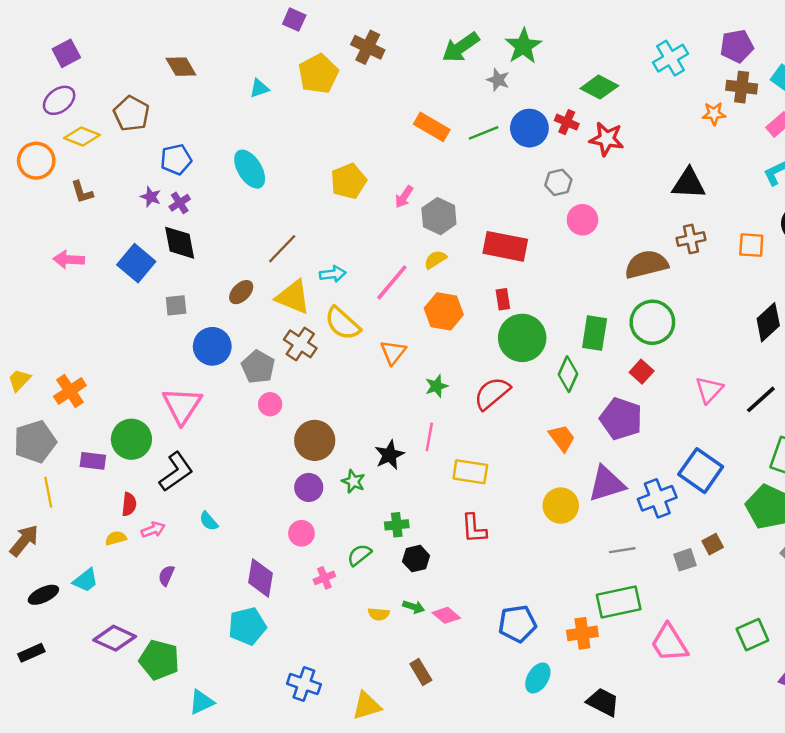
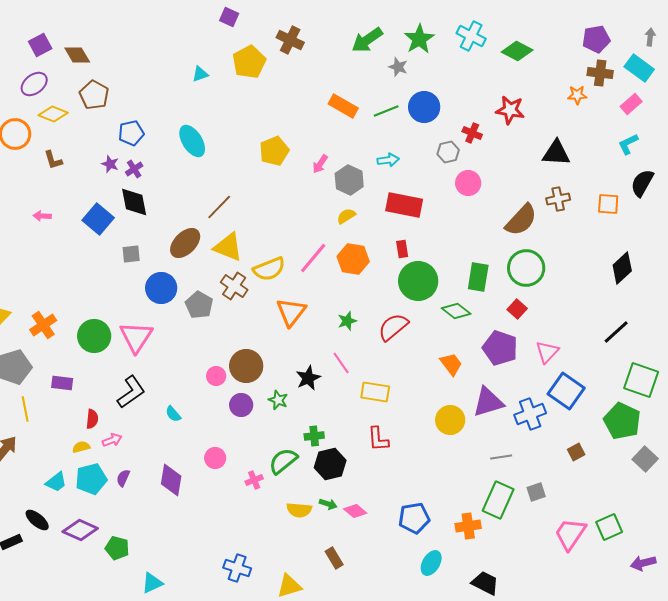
cyan cross: (670, 58) -> (471, 36), moved, turned -32
brown diamond: (181, 67) -> (77, 55), moved
green diamond: (599, 87) -> (517, 51), moved
red cross: (567, 122) -> (472, 133), moved
red star: (607, 139) -> (510, 110), moved
pink arrow: (69, 260) -> (42, 216), size x0.7
brown semicircle: (646, 264) -> (521, 220), turned 147
cyan arrow: (333, 274) -> (388, 160), moved
pink line: (392, 282) -> (313, 258), moved
brown ellipse: (241, 292) -> (185, 243), size x1.5
yellow semicircle: (342, 323) -> (269, 269), turned -64
orange triangle: (393, 352) -> (291, 312), moved, size x1.4
green diamond: (568, 374) -> (456, 311), turned -76
pink triangle: (709, 390) -> (547, 352), moved
pink circle: (270, 404) -> (216, 376), moved
pink line: (429, 437) -> (341, 363), turned -45
green circle: (131, 439) -> (94, 336), moved
cyan semicircle: (209, 521) -> (173, 414), moved
pink circle: (301, 533) -> (215, 458), moved
green semicircle: (359, 555) -> (283, 461), size x1.4
black hexagon: (416, 559) -> (330, 464), size x1.4
gray square: (685, 560) -> (536, 492), moved
purple diamond: (260, 578) -> (171, 480), moved
black ellipse: (43, 595) -> (37, 520), moved, turned 65
green rectangle: (619, 602) -> (498, 500), turned -54
yellow semicircle: (379, 614) -> (299, 510), size x1.4
cyan pentagon: (247, 626) -> (91, 479), moved
pink trapezoid: (669, 643) -> (570, 534), moved, turned 66
green pentagon: (159, 660) -> (117, 548), size x0.7

